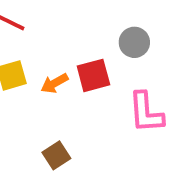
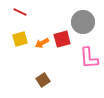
gray circle: (134, 42) -> (83, 22), size x1.5

